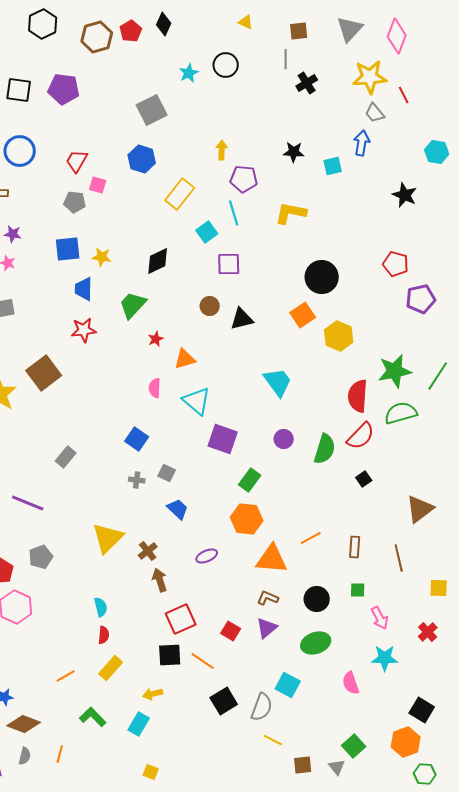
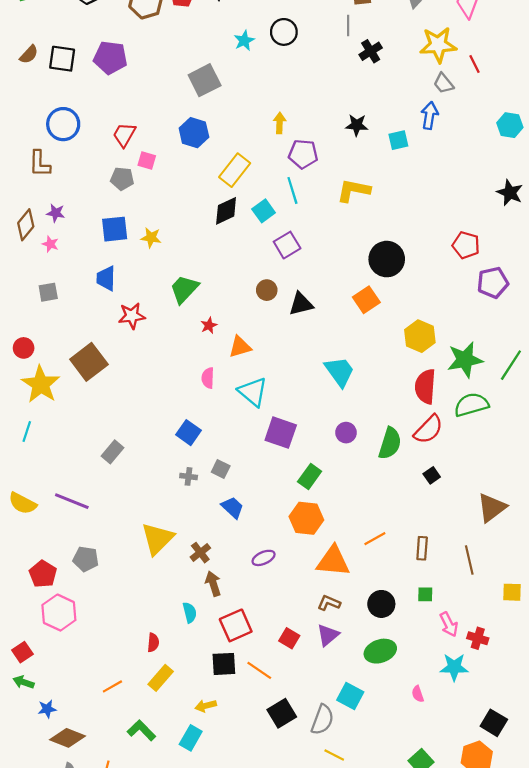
black star: (405, 195) -> (510, 193), moved
black diamond: (158, 261) -> (226, 211), moved
purple square: (229, 264) -> (287, 245), turned -30
blue trapezoid: (84, 289) -> (106, 278), moved
yellow hexagon: (339, 336) -> (420, 336), moved
gray pentagon: (41, 557) -> (86, 559), turned 30
cyan semicircle: (101, 607) -> (190, 613), moved
red cross: (428, 632) -> (478, 638), moved, turned -30
pink semicircle: (351, 683) -> (418, 694), size x0.7

